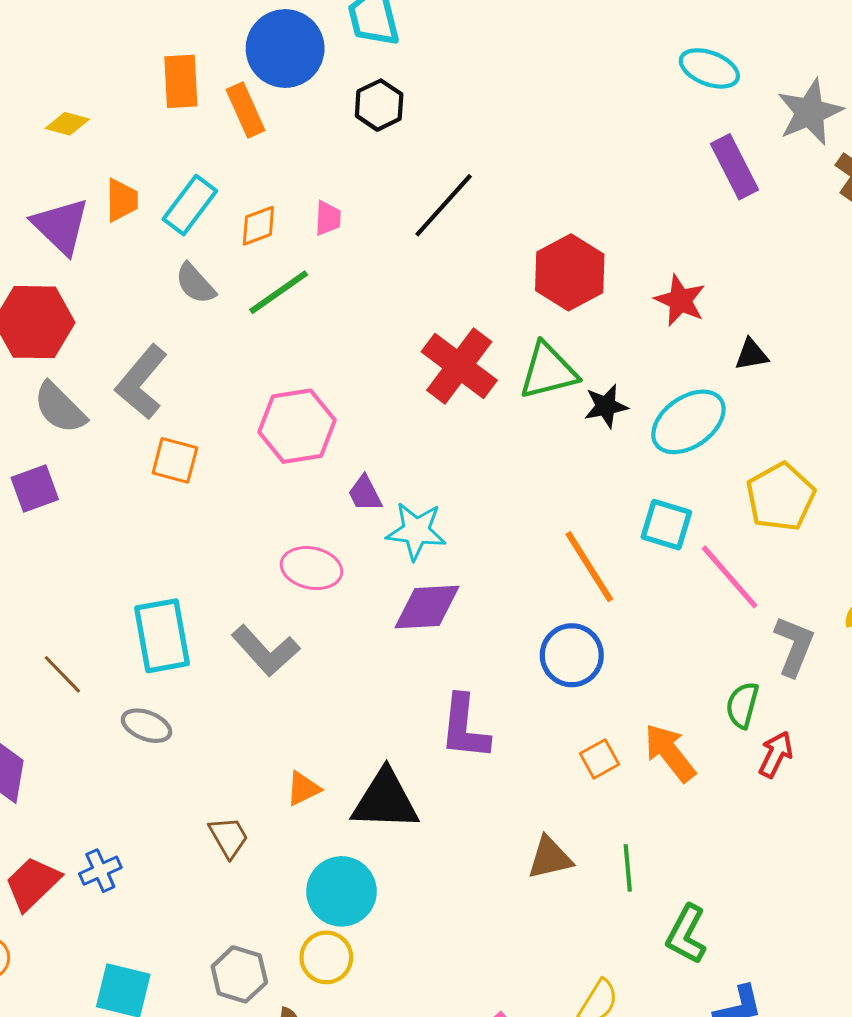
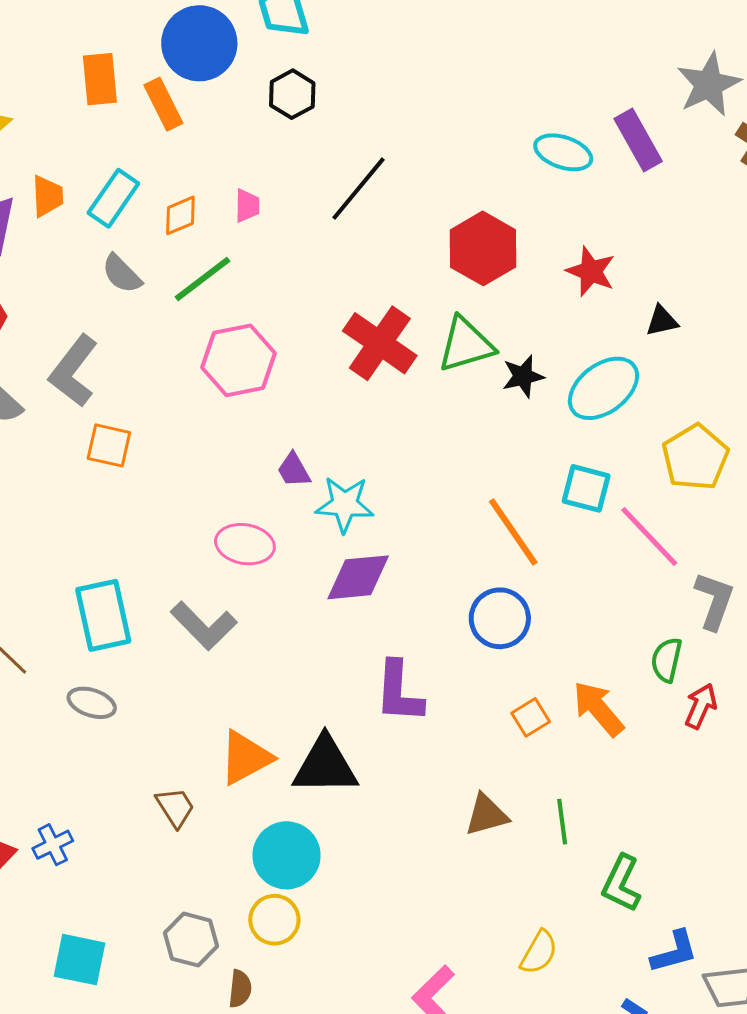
cyan ellipse: (709, 68) -> (563, 152), moved
pink hexagon: (297, 426) -> (238, 360), moved
orange triangle: (303, 789) -> (246, 758), size x1.6

